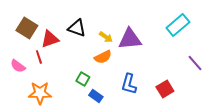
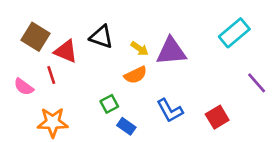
red triangle: (50, 39) -> (66, 51), turned 42
green square: (83, 79) -> (109, 104), turned 32
blue L-shape: (129, 84) -> (170, 110), turned -45

